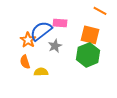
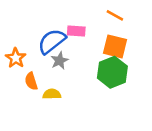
orange line: (100, 11) -> (115, 15), moved
orange star: (28, 40) -> (16, 58), moved
gray star: (55, 46) -> (60, 61), moved

